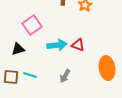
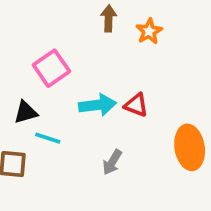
cyan line: (30, 75) -> (48, 138), moved

